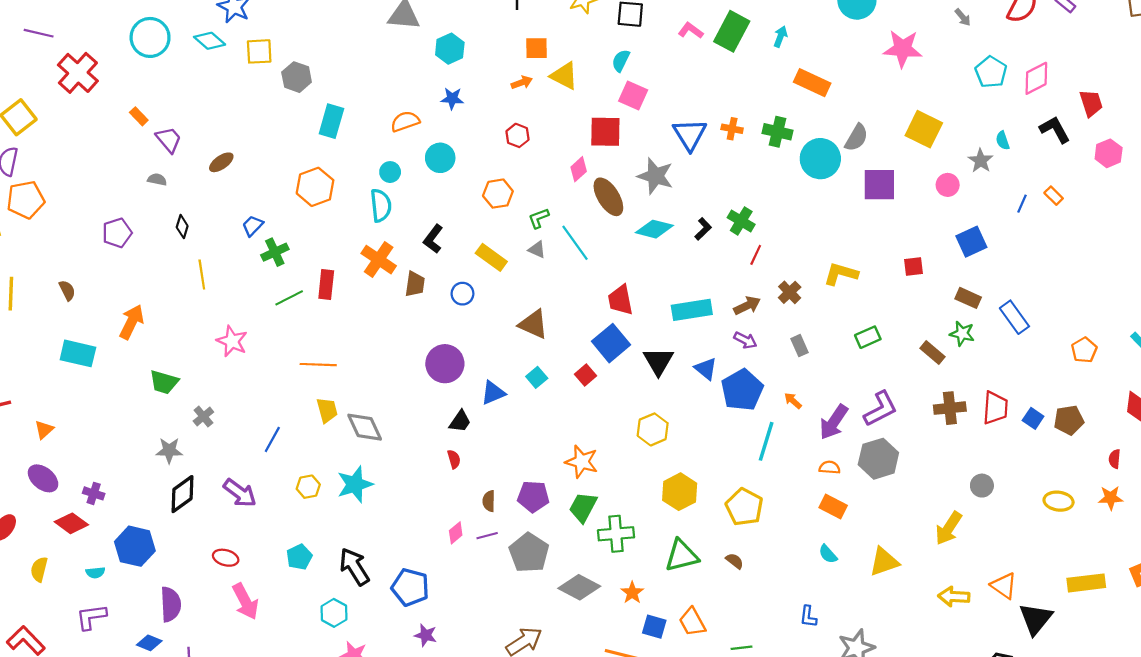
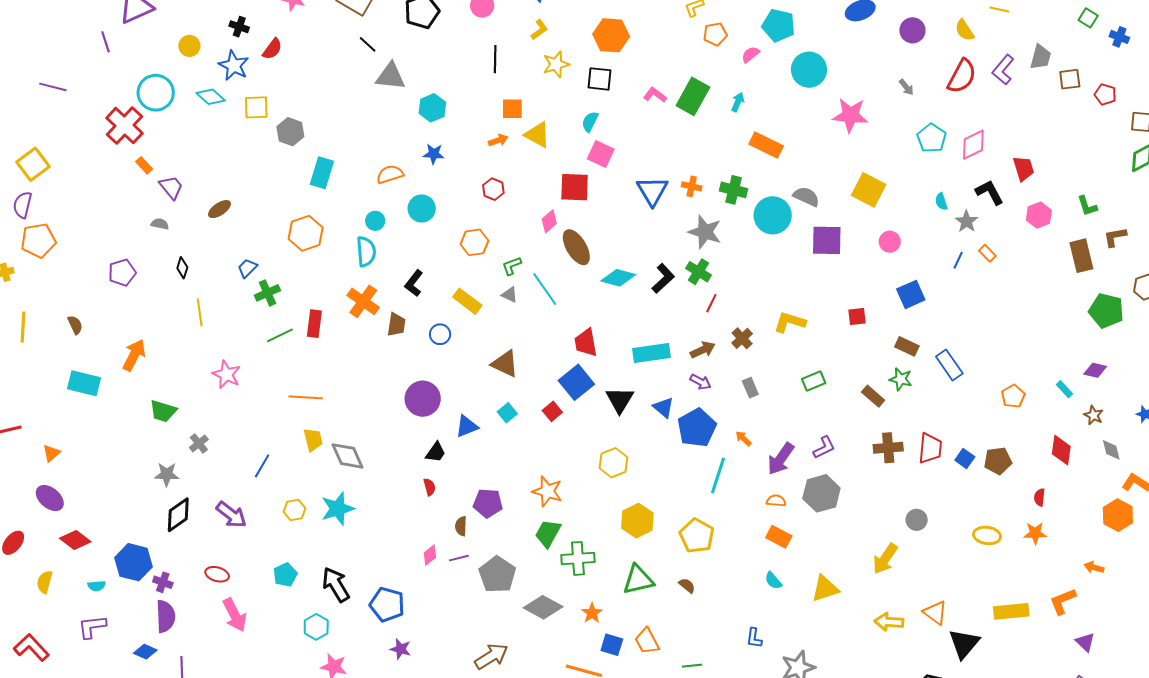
red cross: (78, 73) -> (124, 126), moved
gray semicircle: (856, 138) -> (806, 197), turned -96
gray star: (981, 161) -> (967, 221), moved
gray star: (655, 176) -> (705, 232), moved
black L-shape: (703, 229) -> (663, 278), size x1.4
purple L-shape: (881, 409) -> (824, 447), size x0.7
purple cross: (94, 493) -> (163, 582), moved
purple pentagon: (533, 496) -> (488, 503), moved

